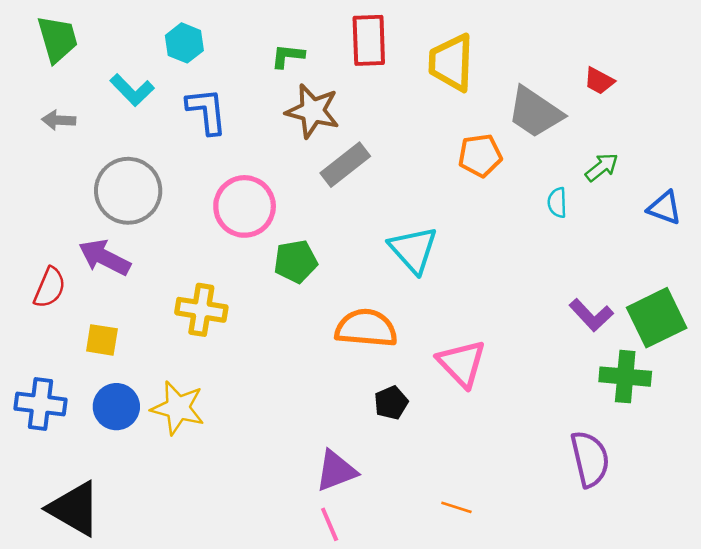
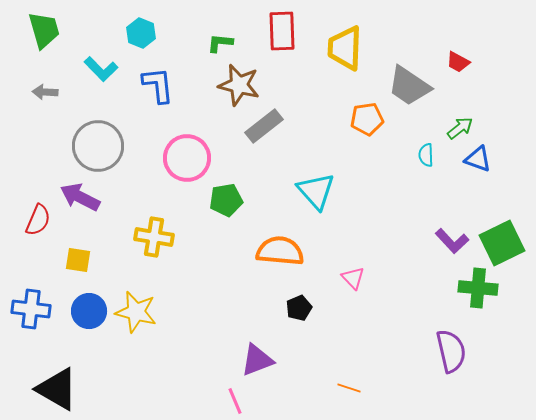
blue triangle: (664, 208) -> (478, 159), moved
pink triangle: (462, 363) -> (353, 278), size x0.6
pink line: (330, 524) -> (235, 401), moved

